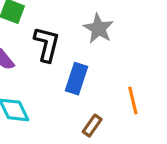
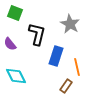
orange line: (133, 101) -> (77, 67), moved

